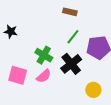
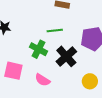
green line: (73, 37) -> (55, 30), moved, turned 49
pink semicircle: (44, 76) -> (43, 80), moved, turned 77

